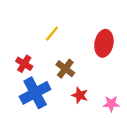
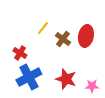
brown cross: (65, 69) -> (63, 39), moved
red star: (80, 95) -> (66, 79), size x1.5

